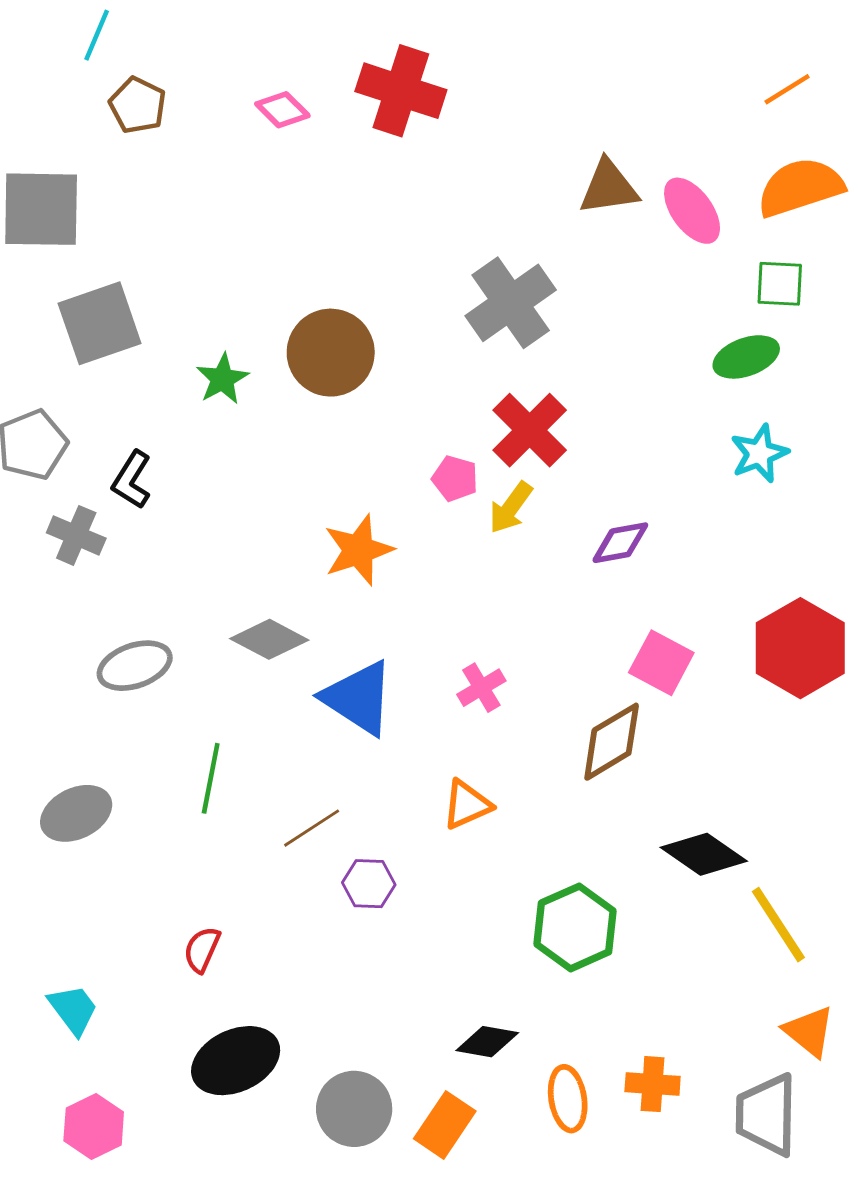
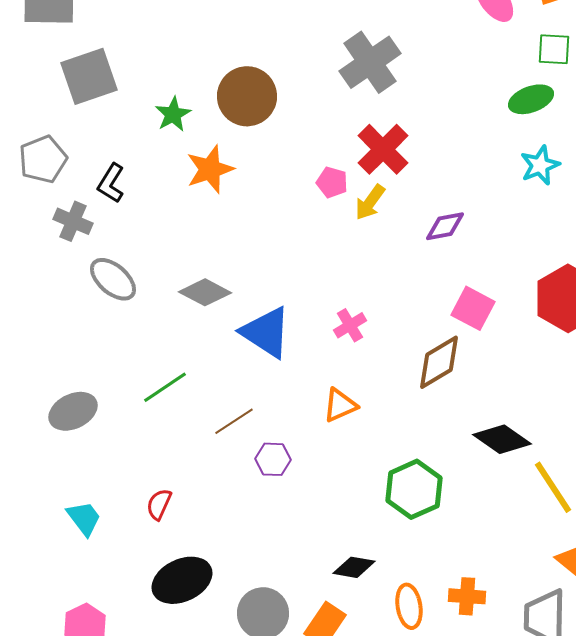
orange star: (358, 550) -> (210, 169), moved
gray ellipse: (135, 666) -> (113, 279), moved, turned 60
green line: (211, 778) -> (165, 387), turned 45
cyan trapezoid: (73, 1009) -> (84, 518), moved

